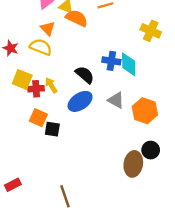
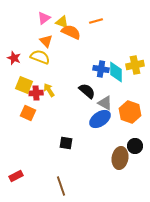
yellow cross: (151, 31) -> (135, 65), moved, turned -36
black semicircle: (85, 75) -> (87, 91), moved
blue ellipse: (80, 101) -> (100, 119), moved
orange square: (38, 118) -> (28, 113), moved
black square: (52, 129) -> (66, 143), moved

